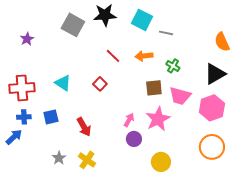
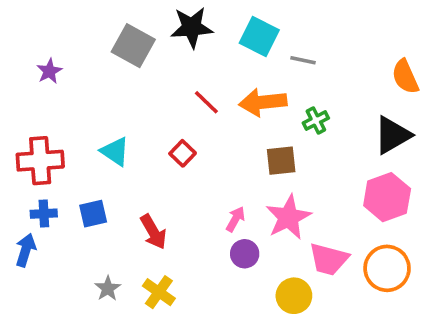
orange arrow: (144, 56) -> (263, 102), size x1.4
green cross: (173, 66) -> (316, 120), turned 32
pink trapezoid: (180, 96) -> (329, 259), moved
blue arrow: (14, 137) -> (26, 250), turned -30

